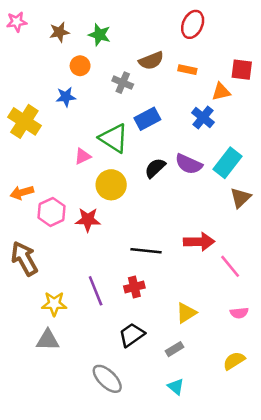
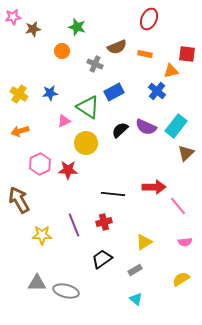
brown star: (59, 32) -> (33, 29), moved
blue star: (66, 97) -> (50, 93), moved
yellow cross: (24, 121) -> (19, 94), size x0.7
orange arrow: (22, 193) -> (20, 131), moved
gray triangle: (48, 340) -> (37, 283), moved
gray ellipse: (107, 379) -> (66, 291), moved, turned -30

